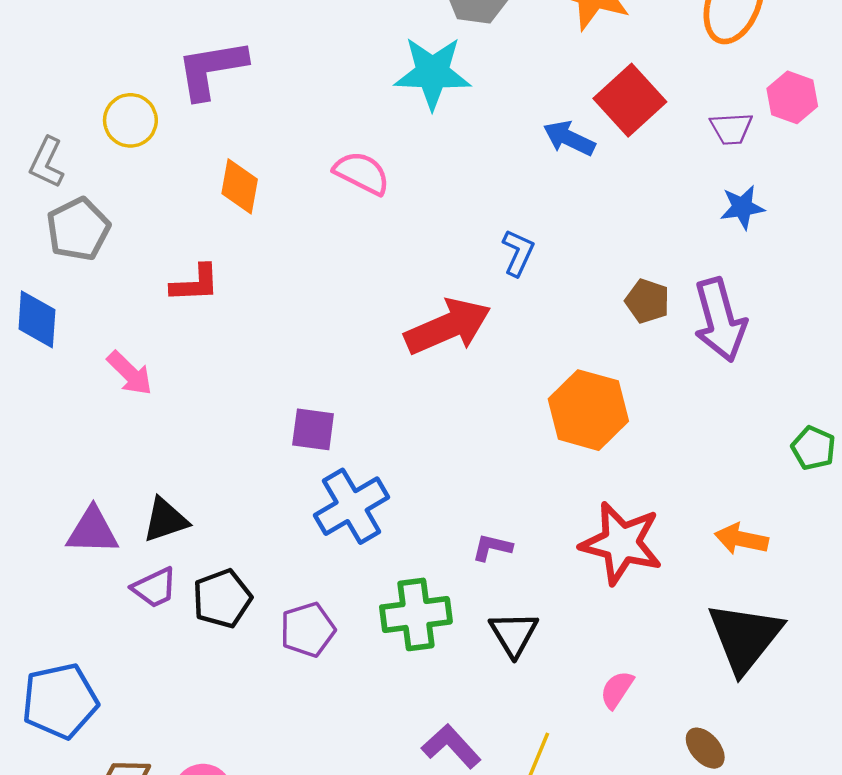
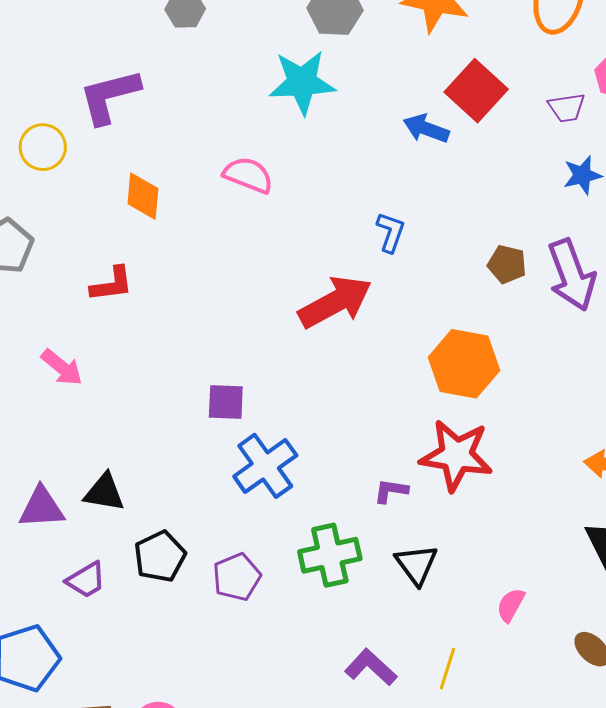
black triangle: (165, 520) -> (104, 492), turned 33
red star: (621, 543) -> (456, 455), moved
purple trapezoid: (154, 588) -> (86, 580), moved

